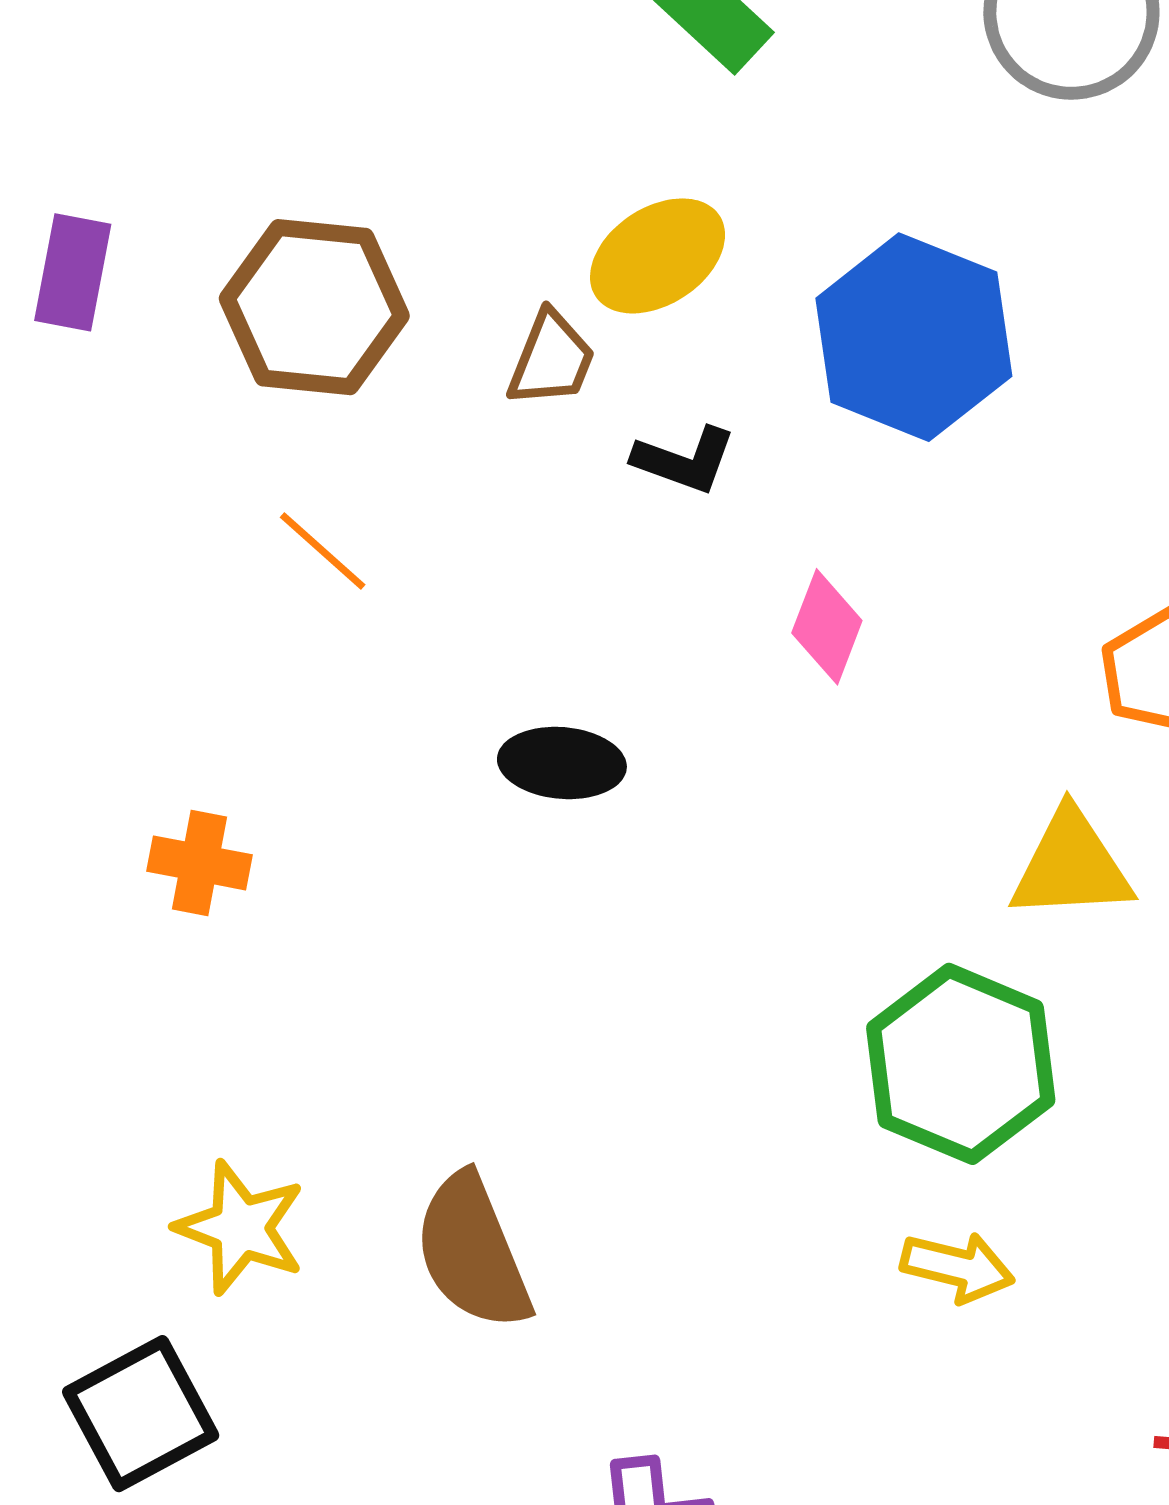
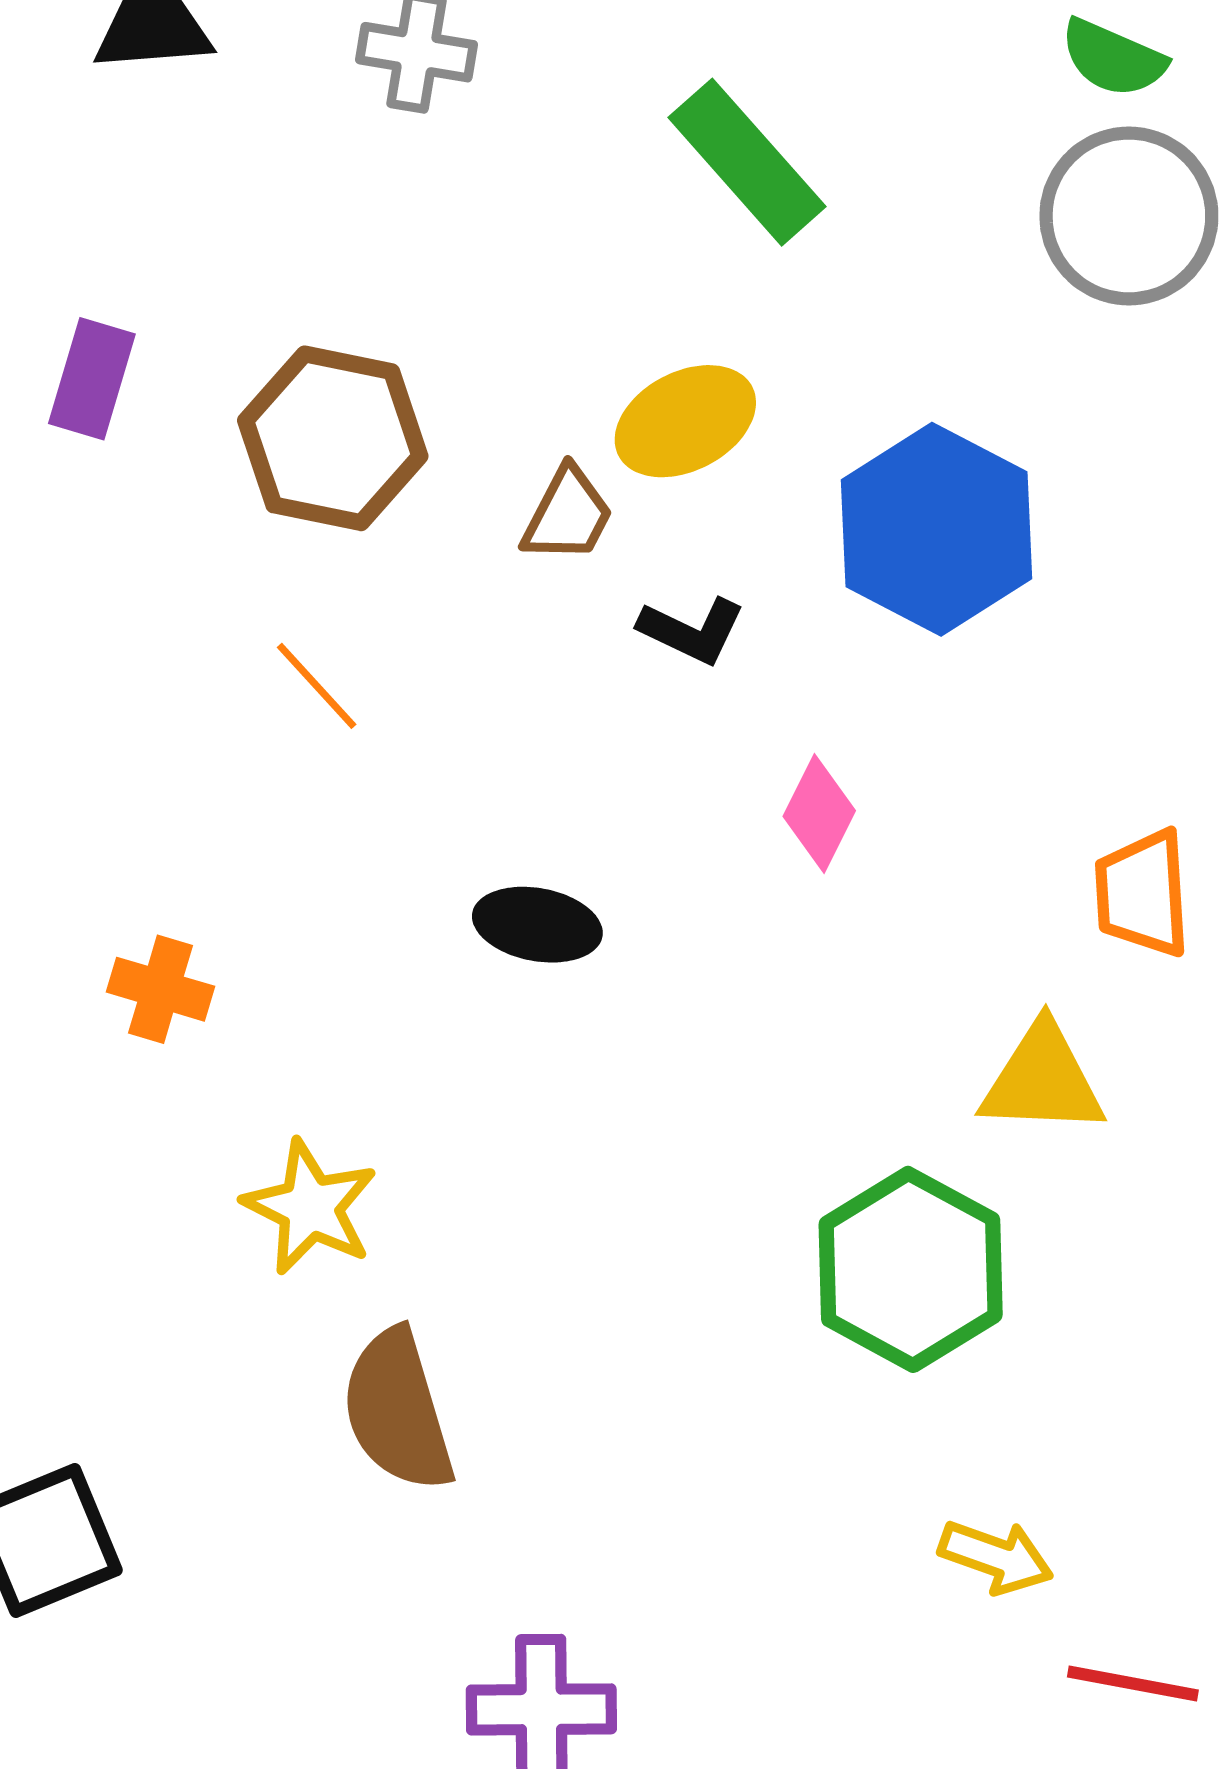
yellow star: (241, 1228) -> (310, 1207), moved
yellow arrow: (958, 1267) -> (996, 1557), moved

